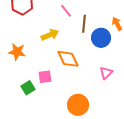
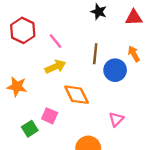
pink line: (66, 11) -> (55, 41), moved
pink triangle: (106, 73) -> (116, 119), moved
pink square: (45, 77) -> (50, 116), turned 32

